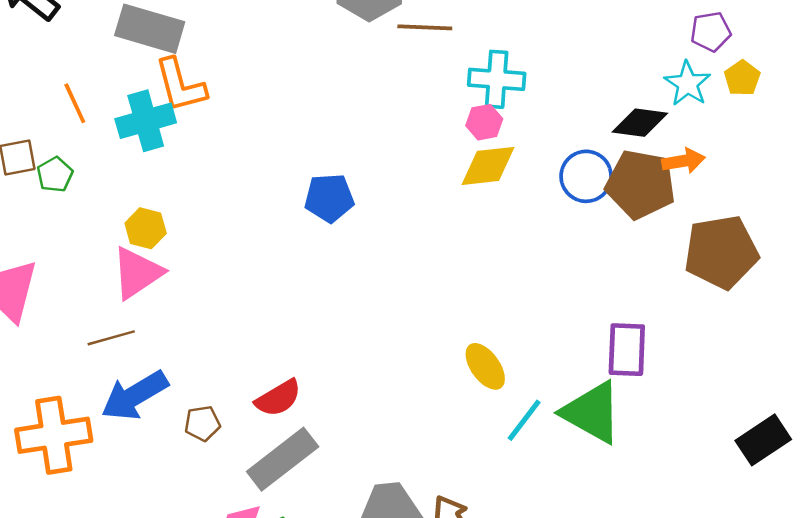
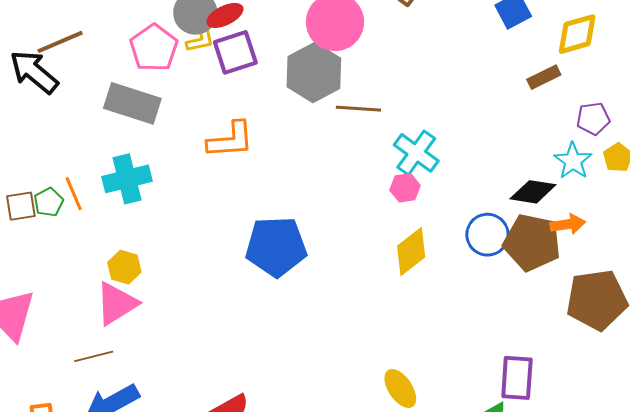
cyan cross: (497, 79) -> (416, 153), turned 30
orange L-shape: (180, 85) -> (231, 140), moved, turned -81
orange line: (75, 103) -> (74, 194), moved
yellow diamond: (488, 166) -> (411, 252), moved, turned -33
green pentagon: (55, 175) -> (49, 202), moved
blue pentagon: (329, 198) -> (276, 247), size x1.5

